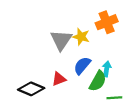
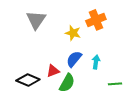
gray triangle: (61, 40) -> (36, 20), moved
green semicircle: (98, 81) -> (67, 83), moved
green line: (114, 98) -> (115, 84), moved

